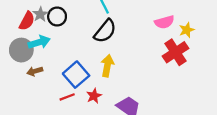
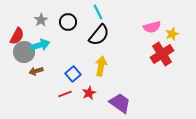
black circle: (57, 17) -> (68, 22), moved
red semicircle: (27, 21) -> (17, 36), moved
blue square: (76, 75) -> (73, 74), size x0.7

